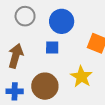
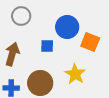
blue circle: (62, 21) -> (67, 27), moved

